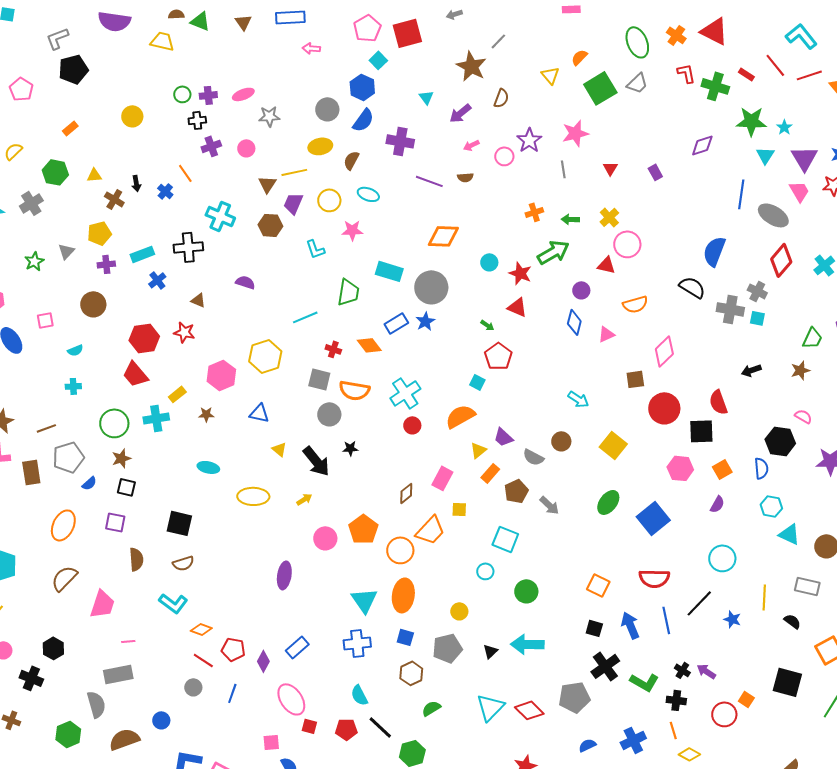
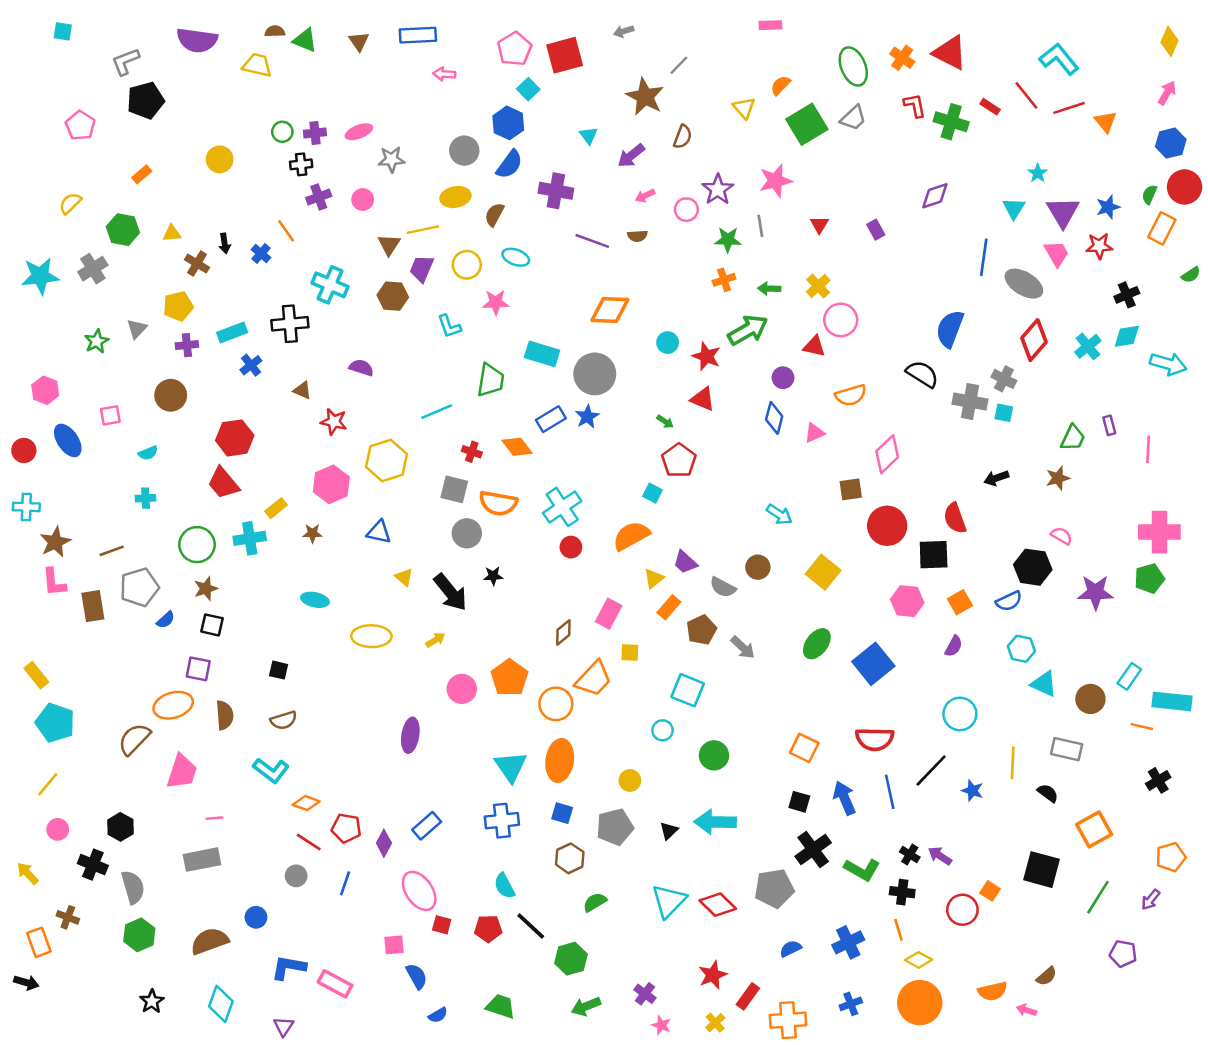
green star: (751, 121) -> (728, 240), moved, size x0.7
red star: (184, 332) -> (334, 422), moved
blue semicircle: (761, 468) -> (1009, 601), turned 70
black square: (179, 523) -> (279, 670), size x0.6
orange ellipse: (63, 525) -> (173, 705), moved, turned 48
gray semicircle: (96, 704) -> (133, 887), moved

